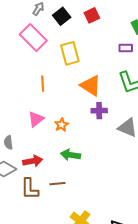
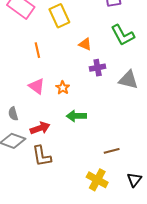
orange triangle: (91, 86) -> (85, 44), size x0.6
pink triangle: (36, 119) -> (37, 86), turned -36
brown line: (57, 184) -> (112, 151), moved

